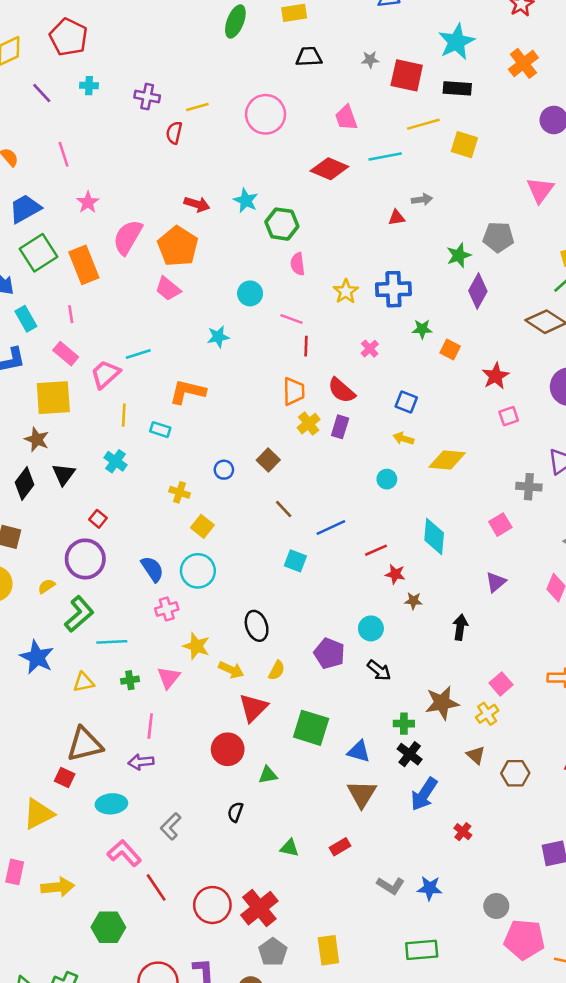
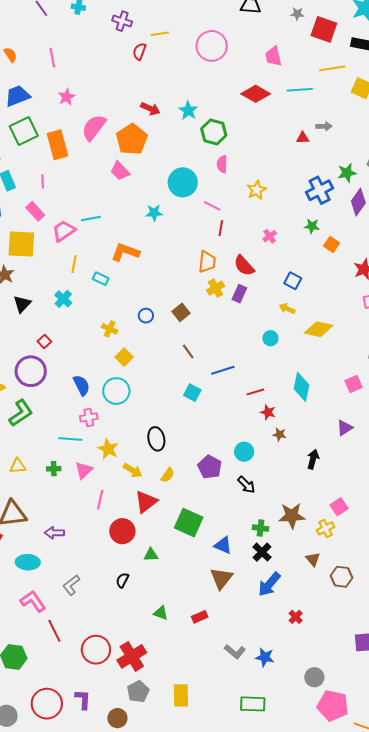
blue cross: (393, 289) -> (320, 190), moved, turned -32
cyan circle: (250, 293) -> (183, 182), size x1.5
cyan line: (112, 642) -> (70, 439), moved
pink line: (150, 726) -> (100, 500), moved

